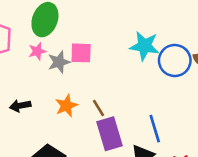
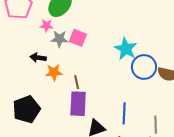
black arrow: (20, 106) -> (38, 58), moved
blue line: (155, 129) -> (124, 113), moved

